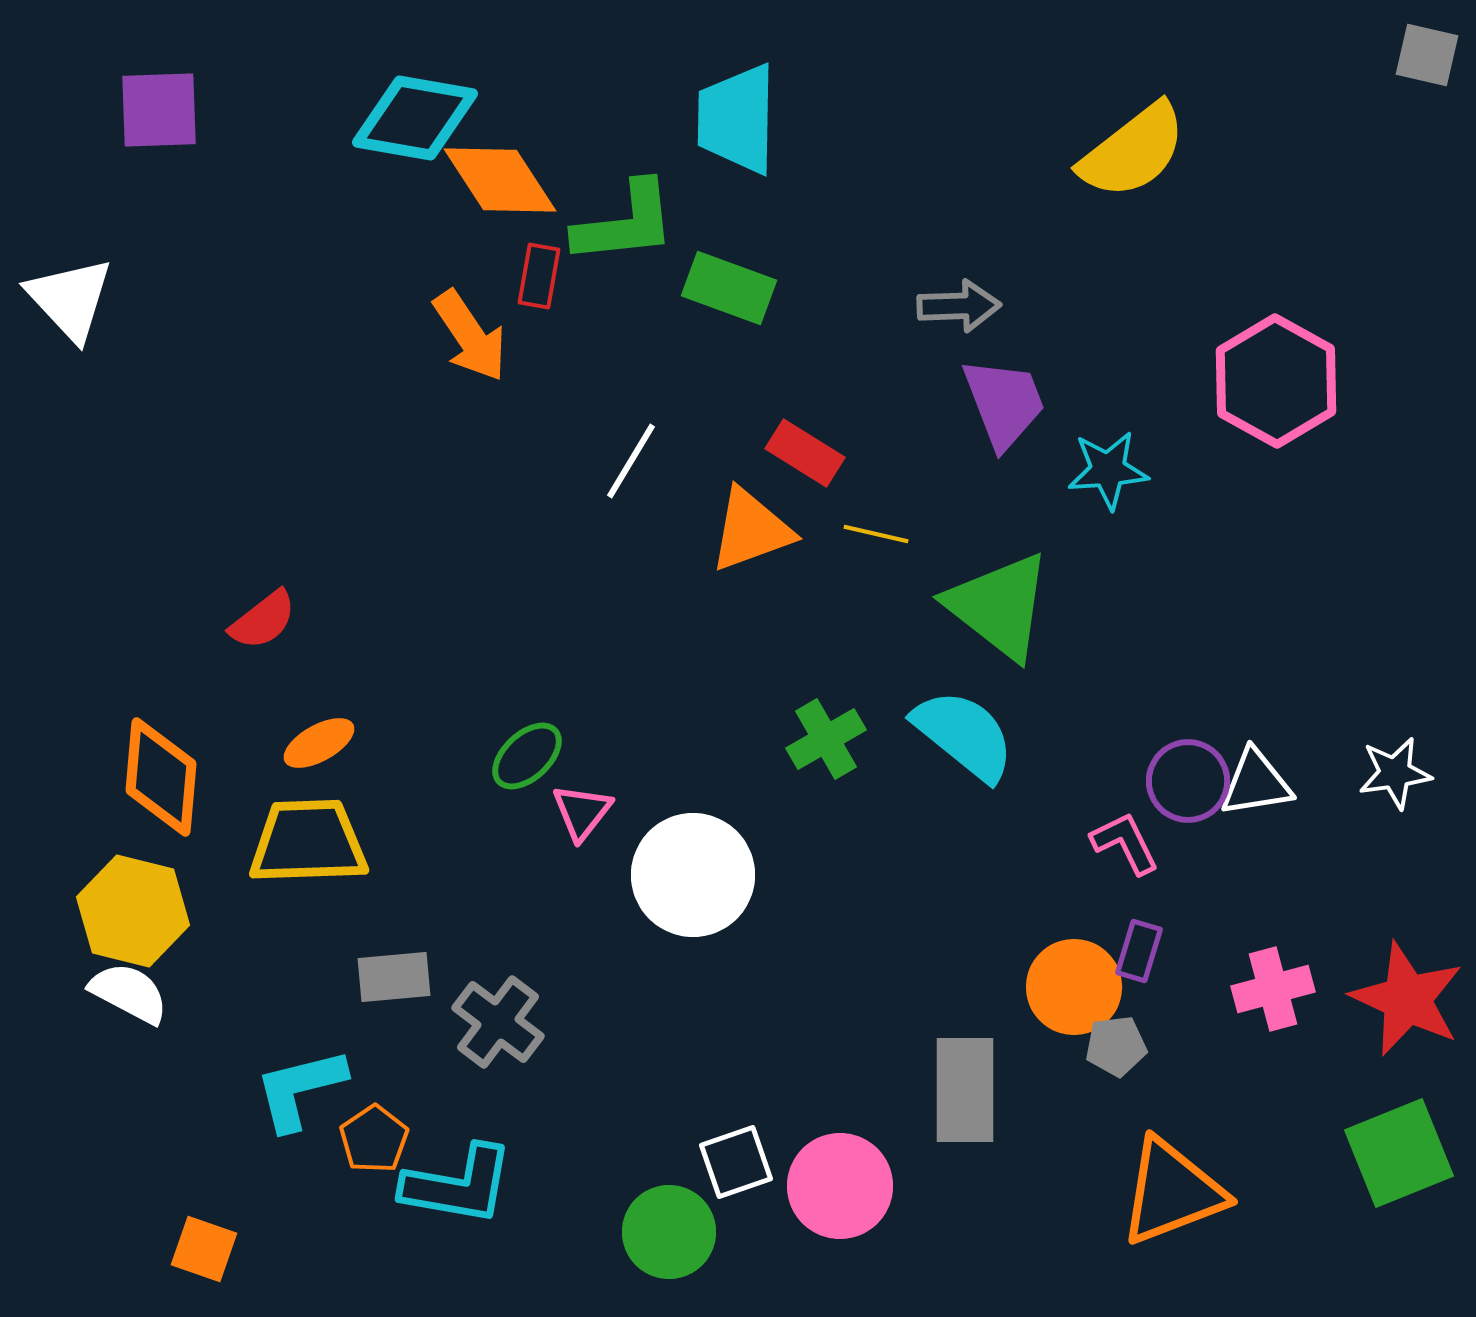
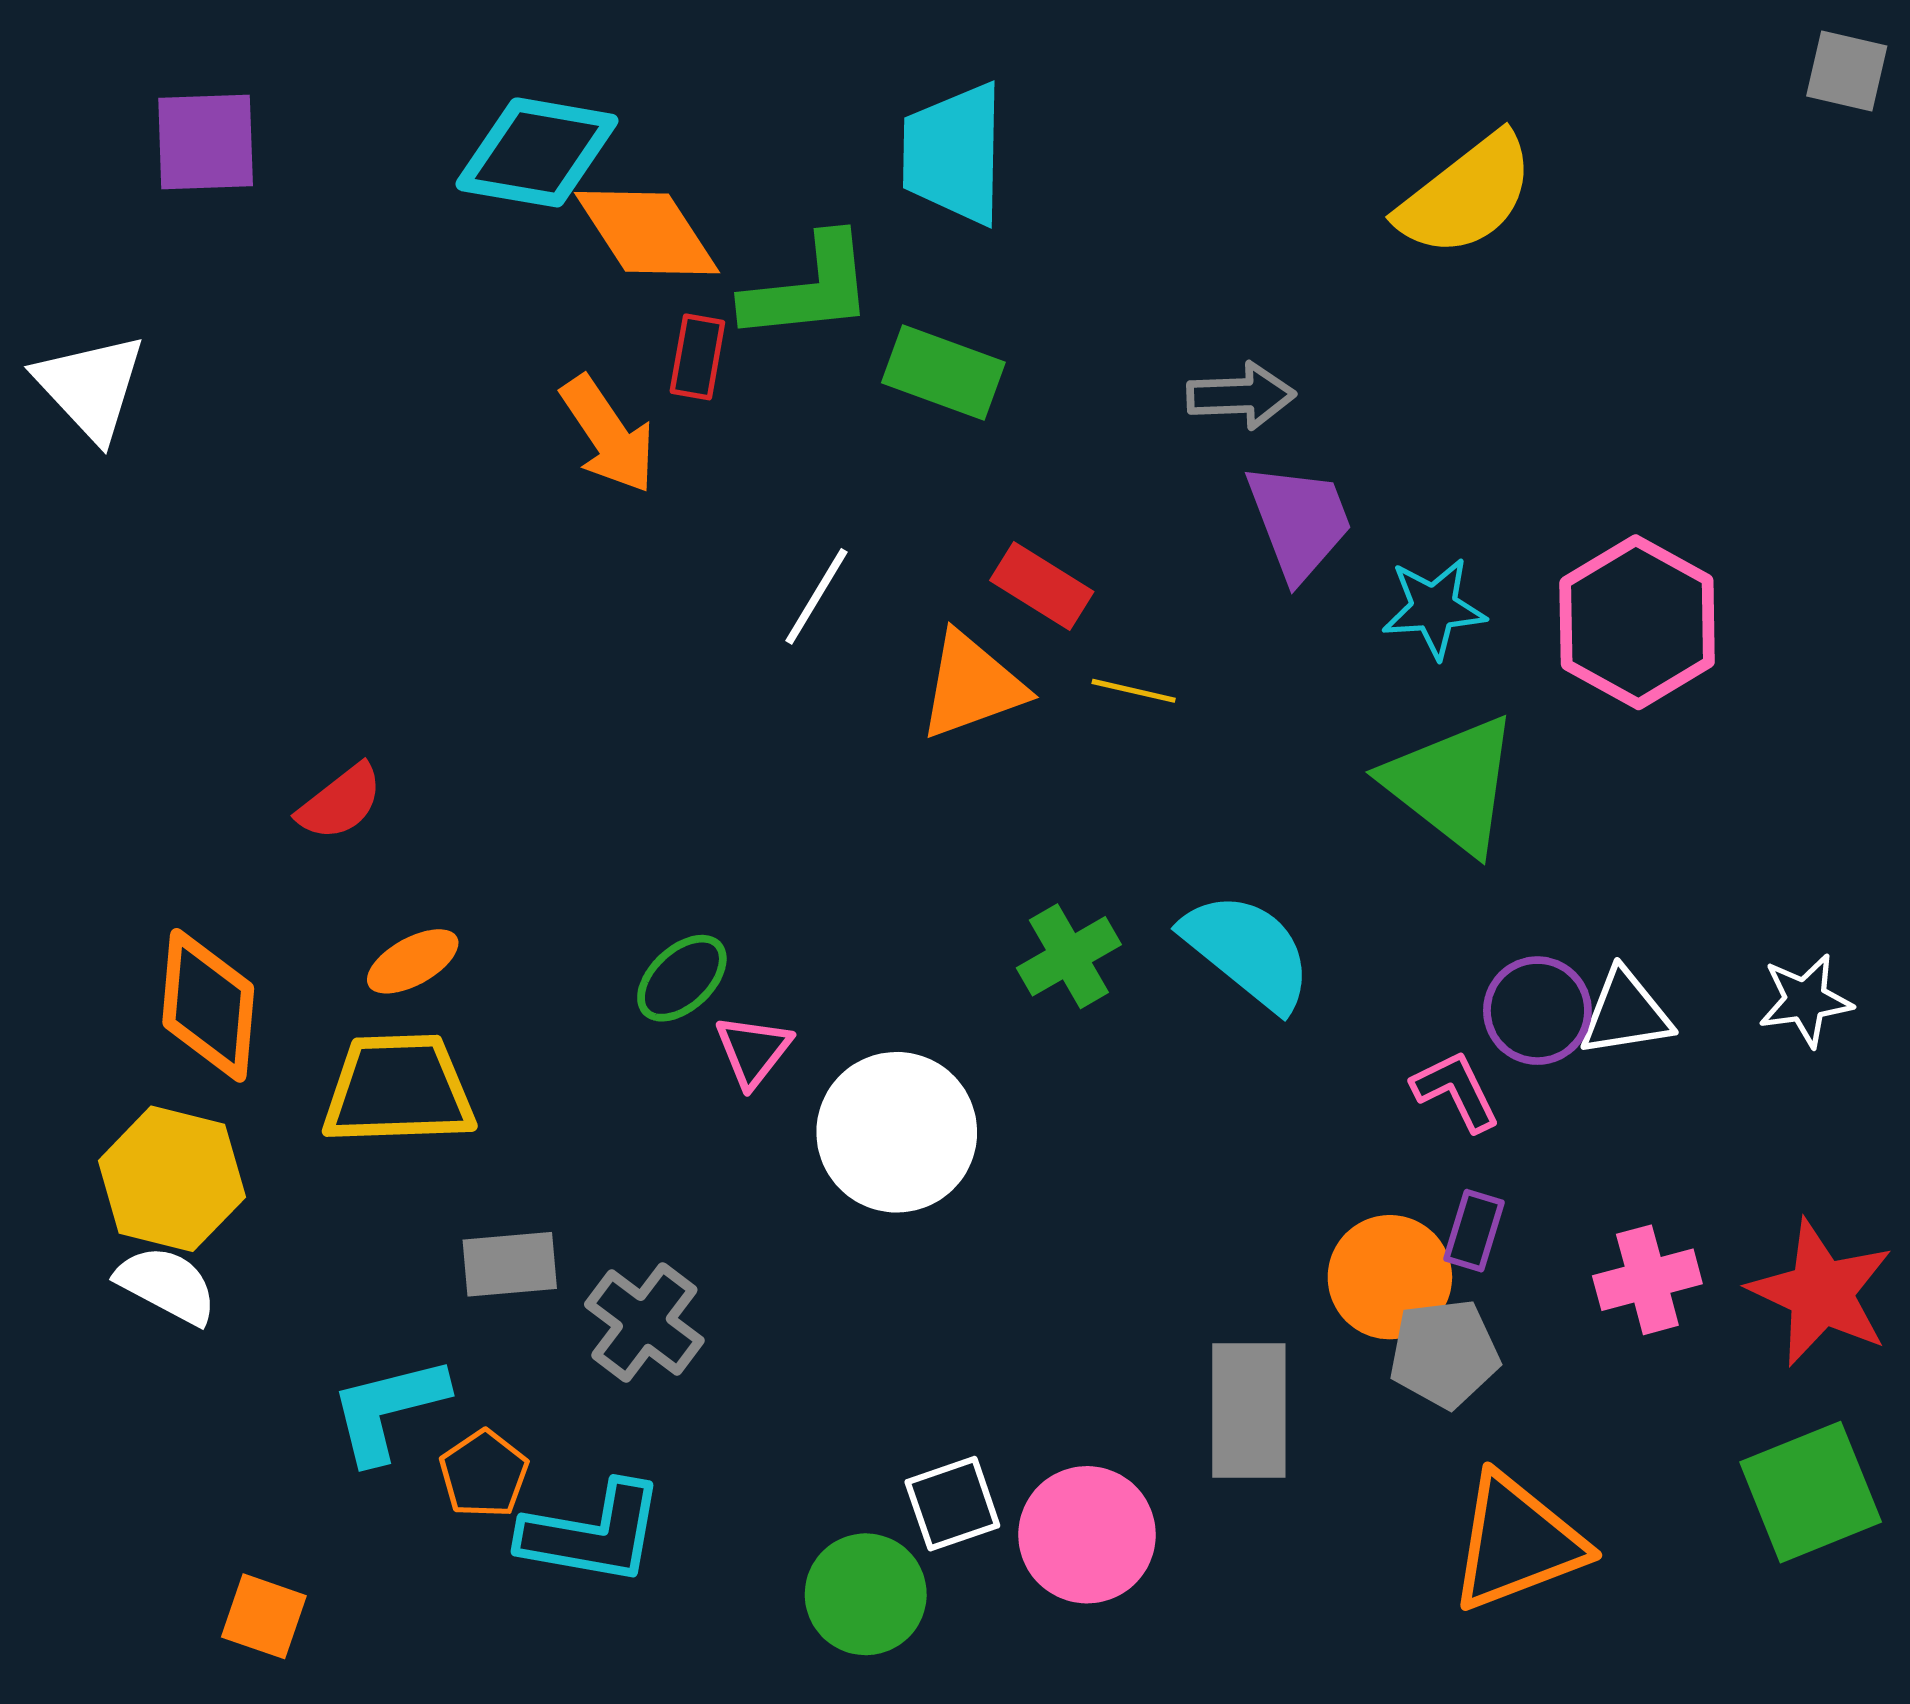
pink hexagon: (1276, 381) -> (1637, 622), moved
green triangle: (999, 606) -> (1452, 784), moved
gray pentagon: (1116, 1046) -> (1444, 1354), size x1.4

